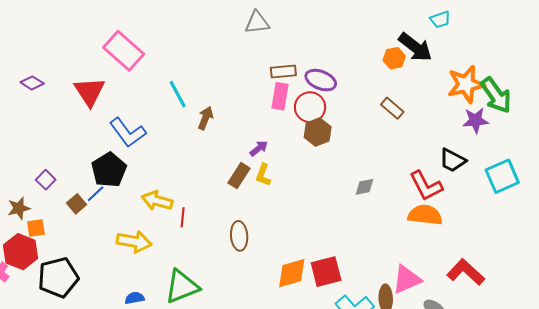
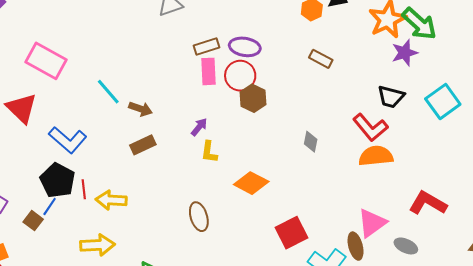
brown arrow: (205, 118) -> (140, 109), turned 100
brown rectangle: (239, 176) -> (143, 145), moved, turned 45
gray diamond: (365, 187) -> (311, 142), turned -55
red line: (183, 217) -> (84, 189), moved
orange diamond: (292, 273) -> (251, 183), moved, turned 56

